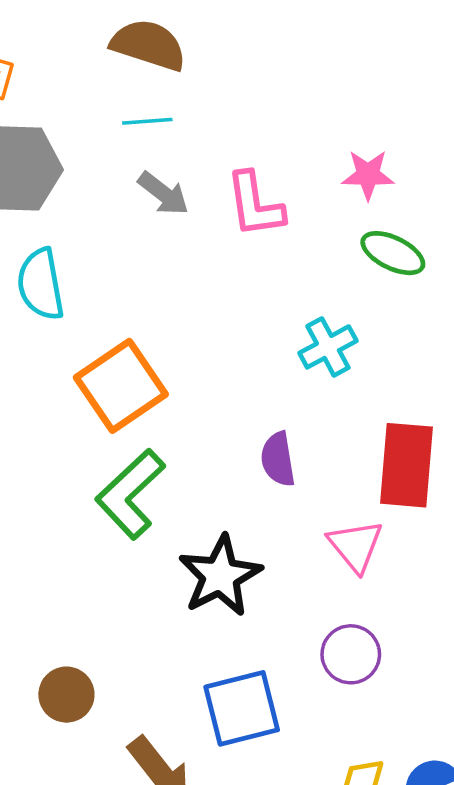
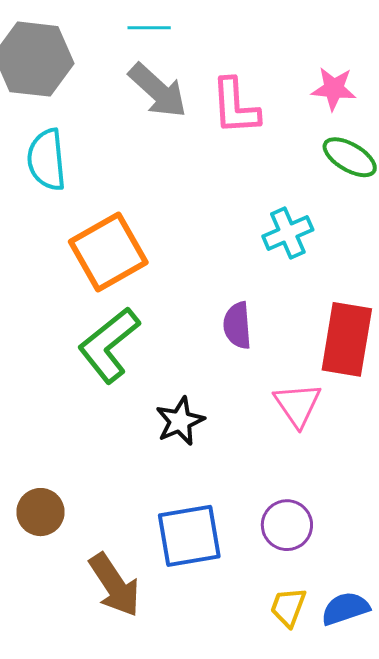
gray arrow: (163, 193) -> (158, 91), size x1.4
black star: (220, 576) -> (180, 421), size x0.7
purple circle: (351, 654) -> (287, 525), moved

